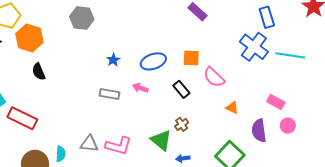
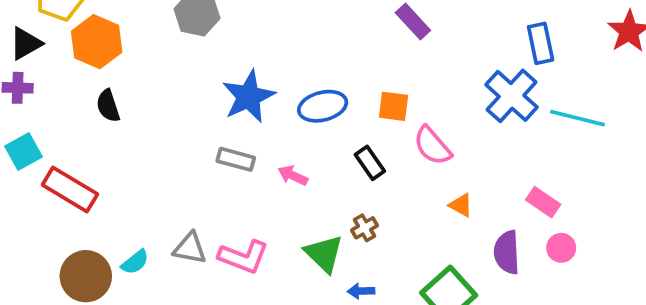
blue star: (113, 60) -> (248, 97), size x2.0
pink arrow: (140, 88) -> (293, 175), moved
cyan semicircle: (61, 154) -> (135, 262), turned 42

